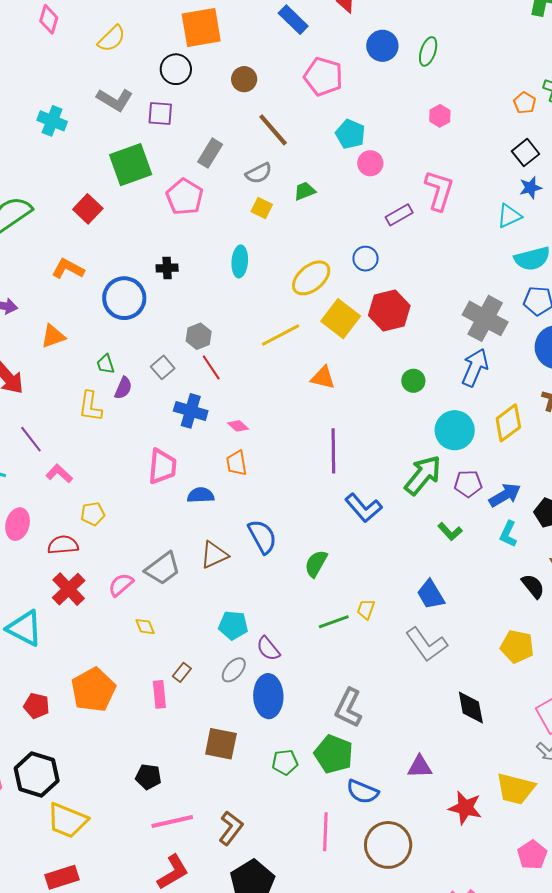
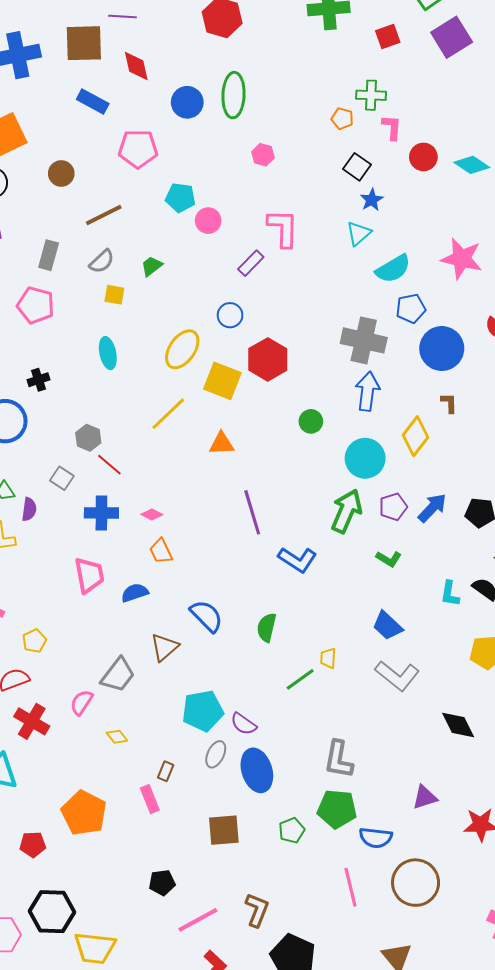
green ellipse: (428, 51) -> (233, 95), size x1.5
brown line: (273, 130) -> (104, 215), turned -60
cyan L-shape: (508, 534) -> (450, 594), moved
cyan pentagon: (233, 625) -> (203, 711), size x1.4

